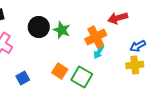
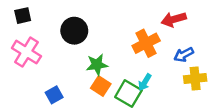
green star: (62, 30) -> (97, 65), moved, turned -30
blue arrow: (138, 46) -> (184, 55), moved
cyan arrow: (99, 52) -> (145, 82), moved

